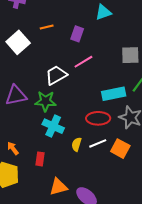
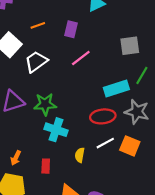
white trapezoid: (56, 75) -> (36, 62), moved
yellow semicircle: (77, 144) -> (80, 155), moved
orange arrow: (13, 148) -> (16, 158), turned -112

